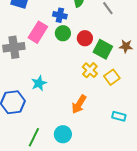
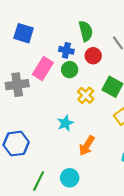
red circle: (85, 38) -> (93, 56), moved
yellow cross: (90, 70) -> (86, 95), moved
cyan star: (39, 83) -> (65, 123), moved

